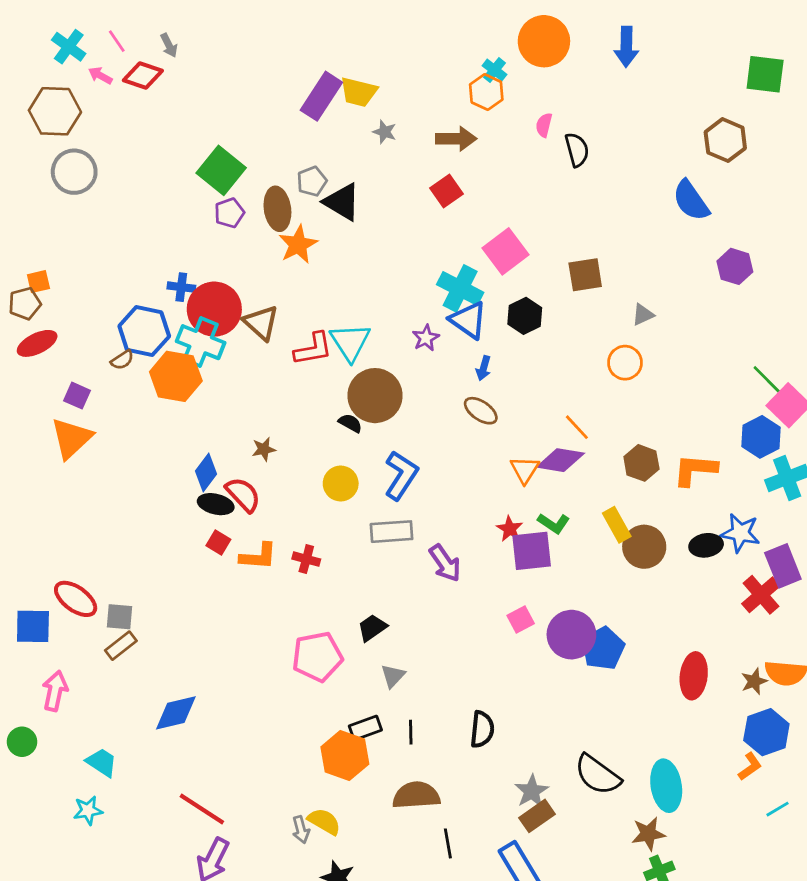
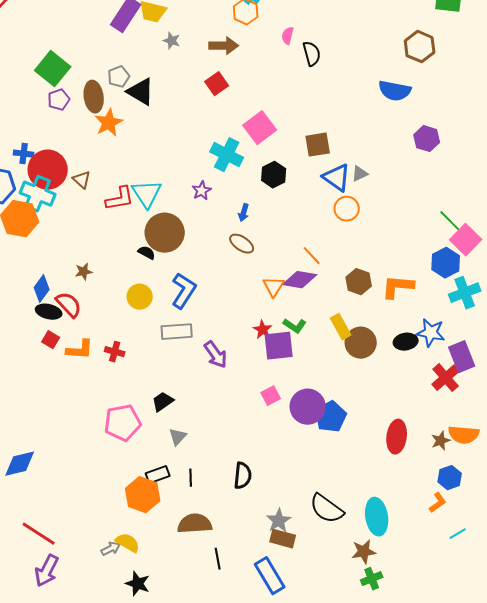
blue semicircle: (691, 201) -> (395, 91), turned -44
blue triangle: (468, 320) -> (337, 178), moved
brown triangle: (261, 323) -> (82, 180), size x0.7
blue hexagon: (766, 732) -> (450, 478), size x0.7
brown rectangle: (537, 816) -> (283, 539), turned 50
gray arrow: (301, 830) -> (111, 549), turned -102

